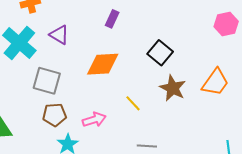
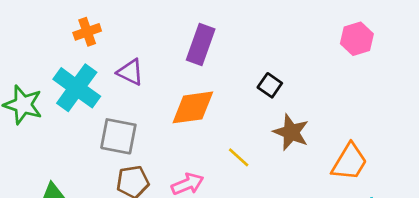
purple rectangle: (112, 19) -> (201, 45), size x1.6
black square: (160, 53) -> (270, 85), size x0.7
orange trapezoid: (215, 82) -> (349, 162), moved

